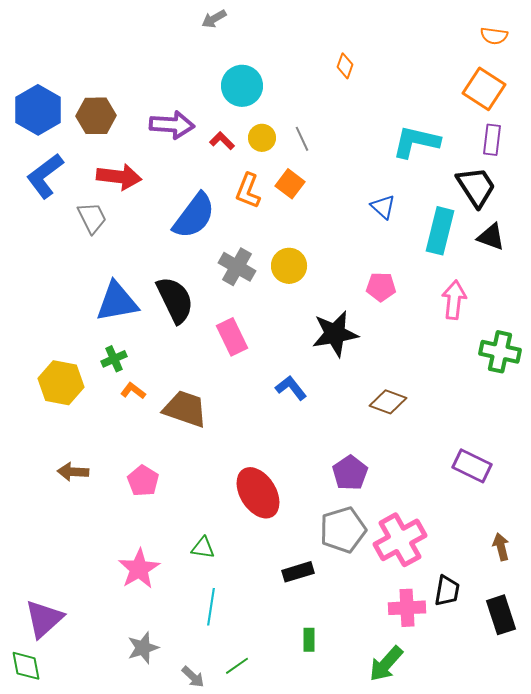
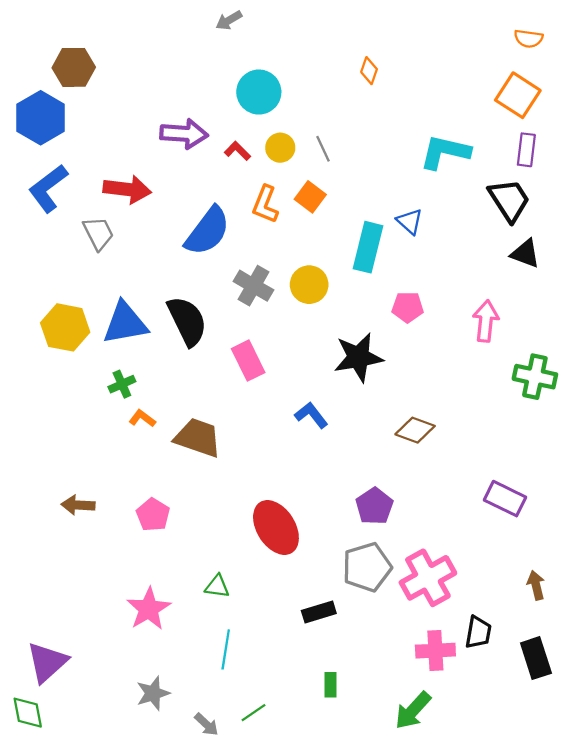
brown hexagon: (96, 116) -> (74, 67), moved
cyan rectangle: (440, 231) -> (368, 247), moved
yellow hexagon: (61, 383) -> (65, 327), moved

